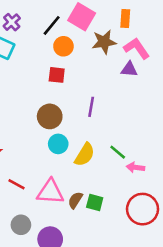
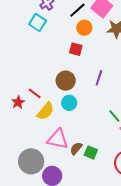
yellow semicircle: (85, 155) -> (46, 111), moved
red line: (17, 184) -> (35, 93), moved
gray circle: (21, 225) -> (31, 161), size x1.6

